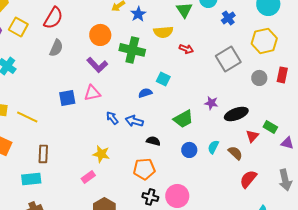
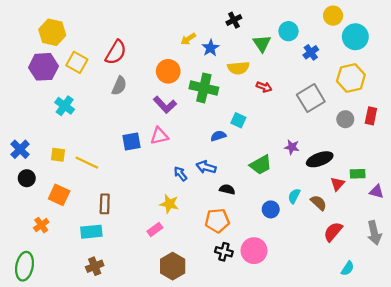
blue arrow: (112, 118) -> (180, 174), moved
green rectangle: (270, 127) -> (358, 174), turned -32
blue circle: (189, 150) -> (271, 209), moved

